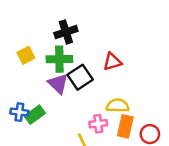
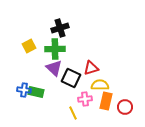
red triangle: (112, 62) -> (91, 68), moved
black square: (80, 77) -> (71, 78), moved, turned -30
green rectangle: (35, 115) -> (36, 92), turned 49

